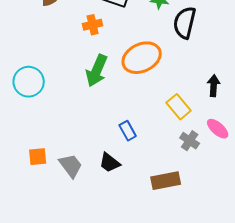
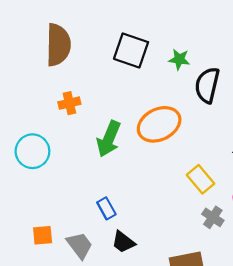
orange cross: (93, 25) -> (69, 103), moved
blue rectangle: (128, 131) -> (106, 208), moved

